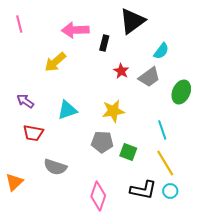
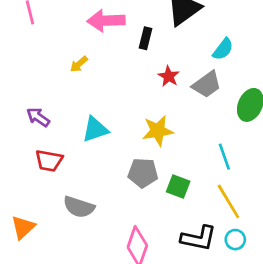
yellow arrow: (55, 62) -> (79, 64), size x0.6

